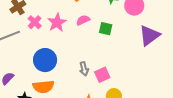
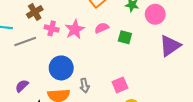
pink cross: (35, 22) -> (52, 28), turned -32
gray arrow: (84, 69) -> (85, 86), moved

